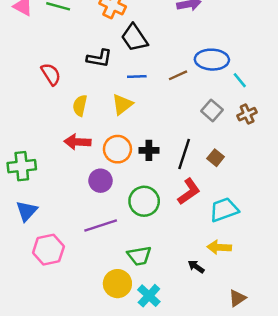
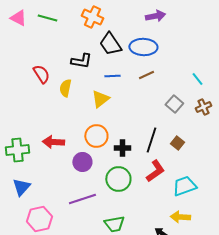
blue ellipse: (212, 60) -> (143, 47), moved
yellow semicircle: (80, 106) -> (65, 88), moved
red arrow: (77, 142) -> (53, 142), moved
black cross: (149, 150) -> (122, 148), moved

